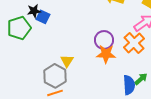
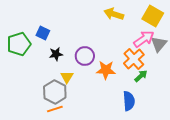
black star: (34, 11) -> (56, 54), moved
purple circle: (104, 40) -> (85, 56), moved
green arrow: (141, 79) -> (141, 76), moved

